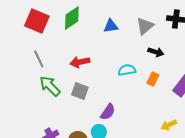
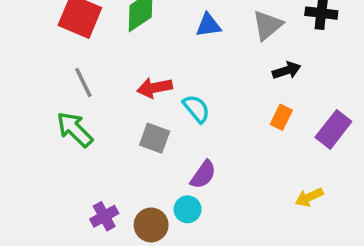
black arrow: (156, 52) -> (287, 70), turned -35
cyan semicircle: (127, 70) -> (196, 109), moved, turned 60
green arrow: (50, 86) -> (75, 129), moved

